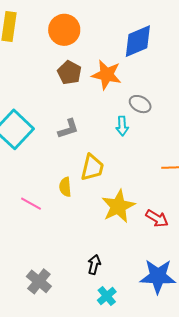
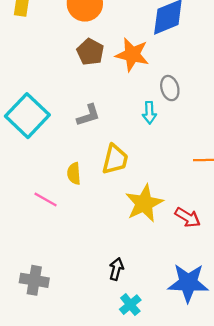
gray ellipse: (140, 104) -> (170, 88), turned 45
yellow semicircle: (65, 187) -> (74, 174), moved
gray cross: (39, 281) -> (34, 280), moved, turned -30

